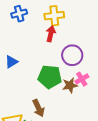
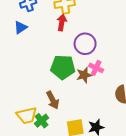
blue triangle: (11, 62) -> (20, 27), moved
pink cross: (82, 79) -> (96, 68), turned -32

